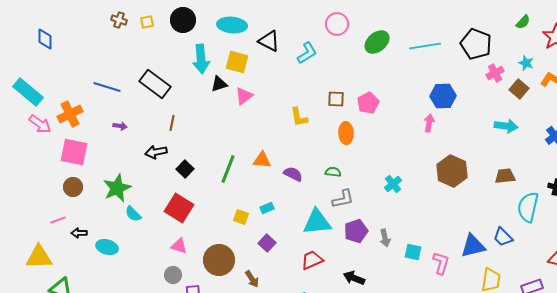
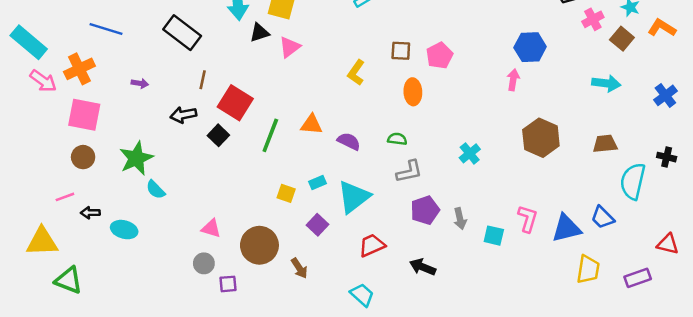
blue line: (107, 87) -> (106, 29), moved
yellow L-shape: (299, 117) -> (356, 72), turned 45
red square: (179, 208) -> (235, 103), moved
cyan triangle: (317, 222) -> (354, 197), moved, turned -32
pink L-shape: (441, 263) -> (528, 219), moved

